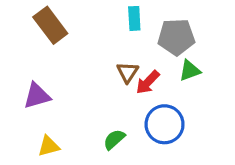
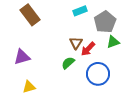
cyan rectangle: (134, 18) -> (80, 11), turned 72
gray pentagon: (176, 37) -> (105, 22), turned -30
green semicircle: (114, 139) -> (68, 63), moved

